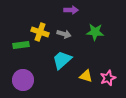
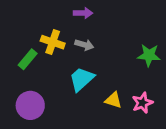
purple arrow: (71, 10) -> (83, 13), moved
green star: (95, 32) -> (149, 55), moved
green rectangle: (21, 45) -> (28, 59), turned -42

